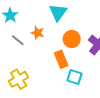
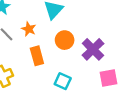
orange rectangle: (61, 59) -> (37, 56), moved

